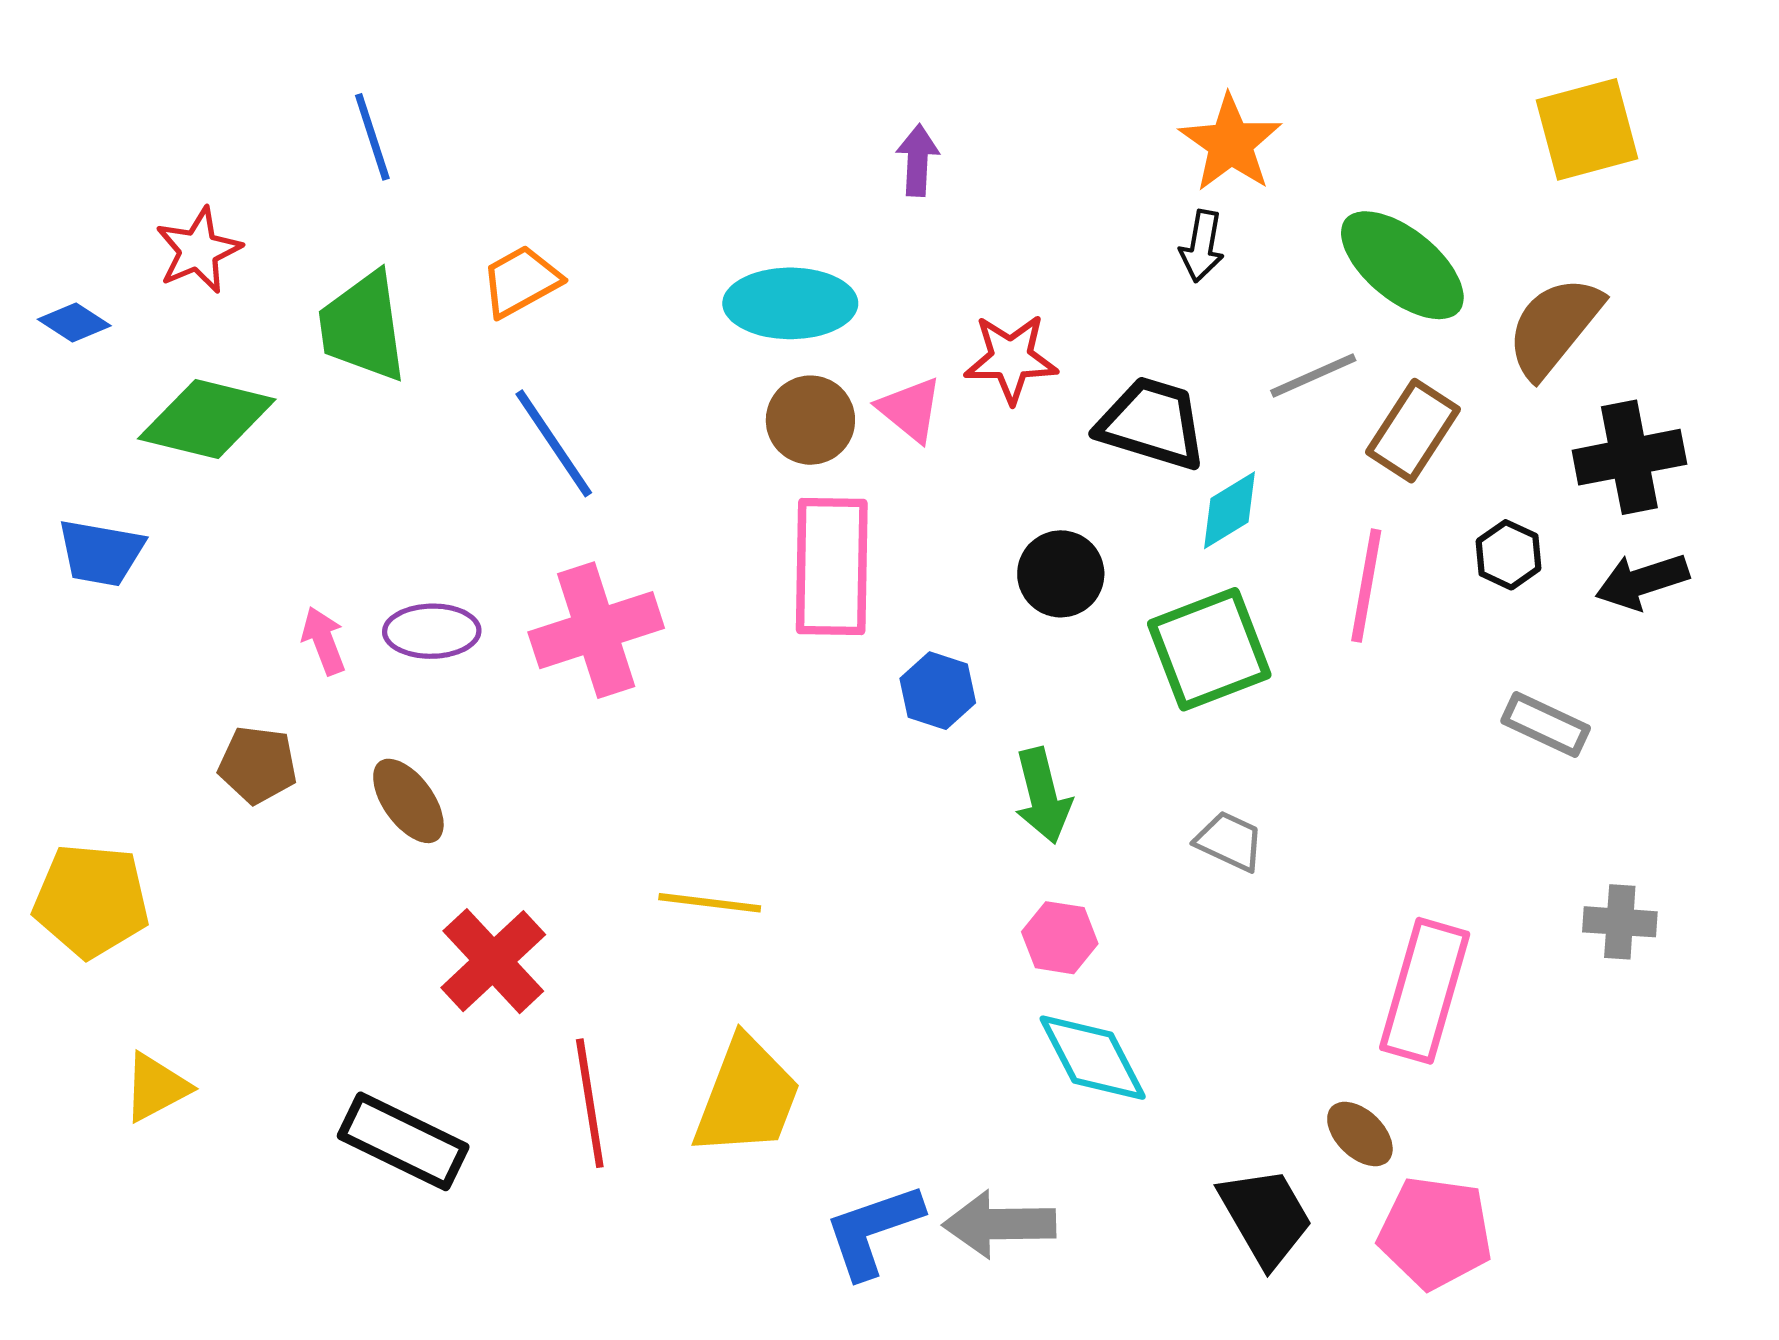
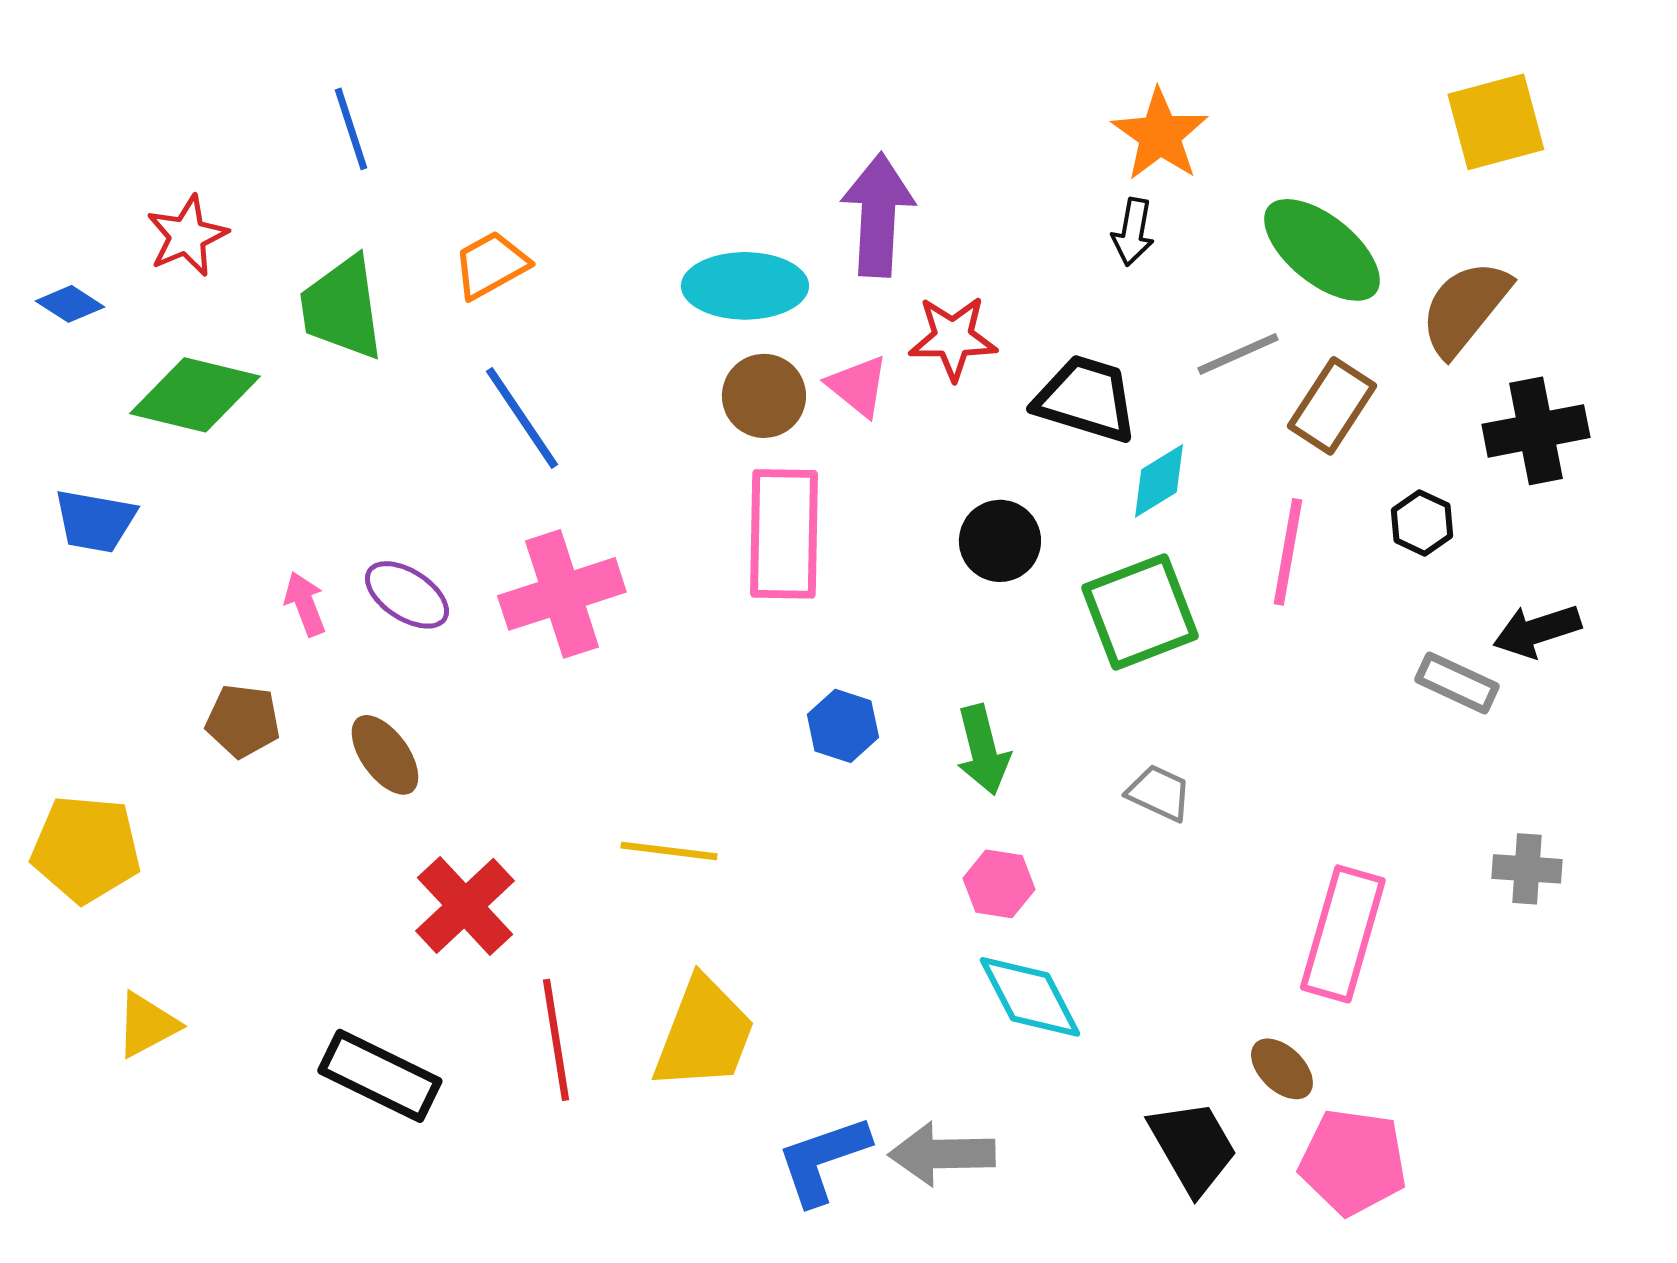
purple arrow: (918, 160) -> (878, 215), moved, size x1.8
black arrow: (1642, 581) -> (1537, 631), moved
purple ellipse: (432, 631) -> (407, 595), turned 34
blue hexagon: (938, 691) -> (843, 726), moved

